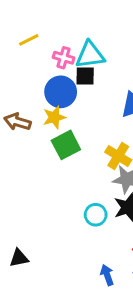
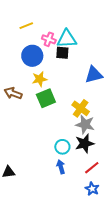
blue circle: (61, 92) -> (32, 56), moved
brown arrow: (18, 122) -> (13, 93), moved
blue arrow: (107, 275) -> (61, 167), moved

